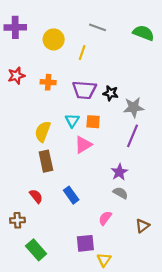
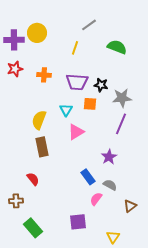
purple cross: (15, 27) -> (14, 40), moved
gray line: (97, 27) -> (89, 25), turned -56
green semicircle: (143, 33) -> (117, 47), moved
yellow circle: (54, 39) -> (37, 33), moved
orange square: (93, 122) -> (90, 104), moved
gray semicircle: (120, 193) -> (110, 185), moved
blue rectangle: (71, 195) -> (88, 177), moved
yellow triangle: (104, 260) -> (113, 237), moved

